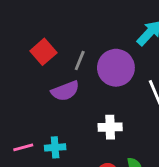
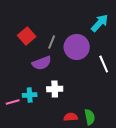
white cross: (110, 127) -> (55, 89), moved
cyan cross: (55, 147) -> (30, 95), moved

